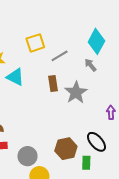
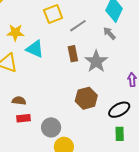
black ellipse: (96, 142) -> (119, 110), turned -75
brown hexagon: (66, 149) -> (86, 98), moved
green rectangle: (86, 163) -> (120, 134), moved

